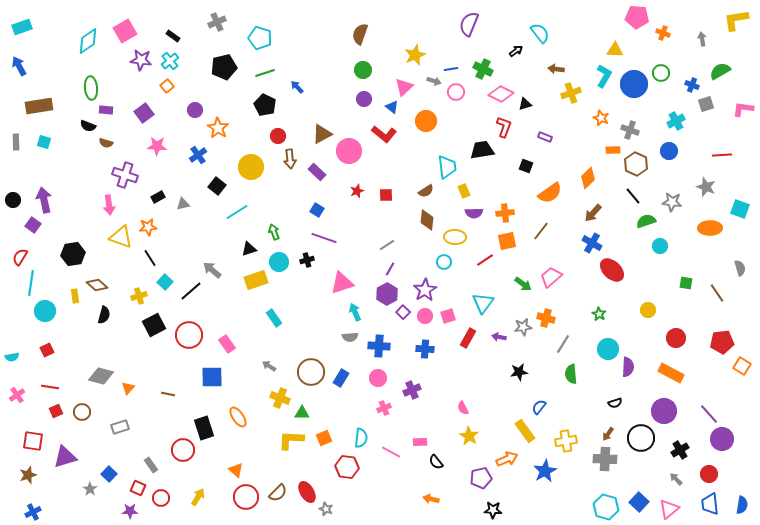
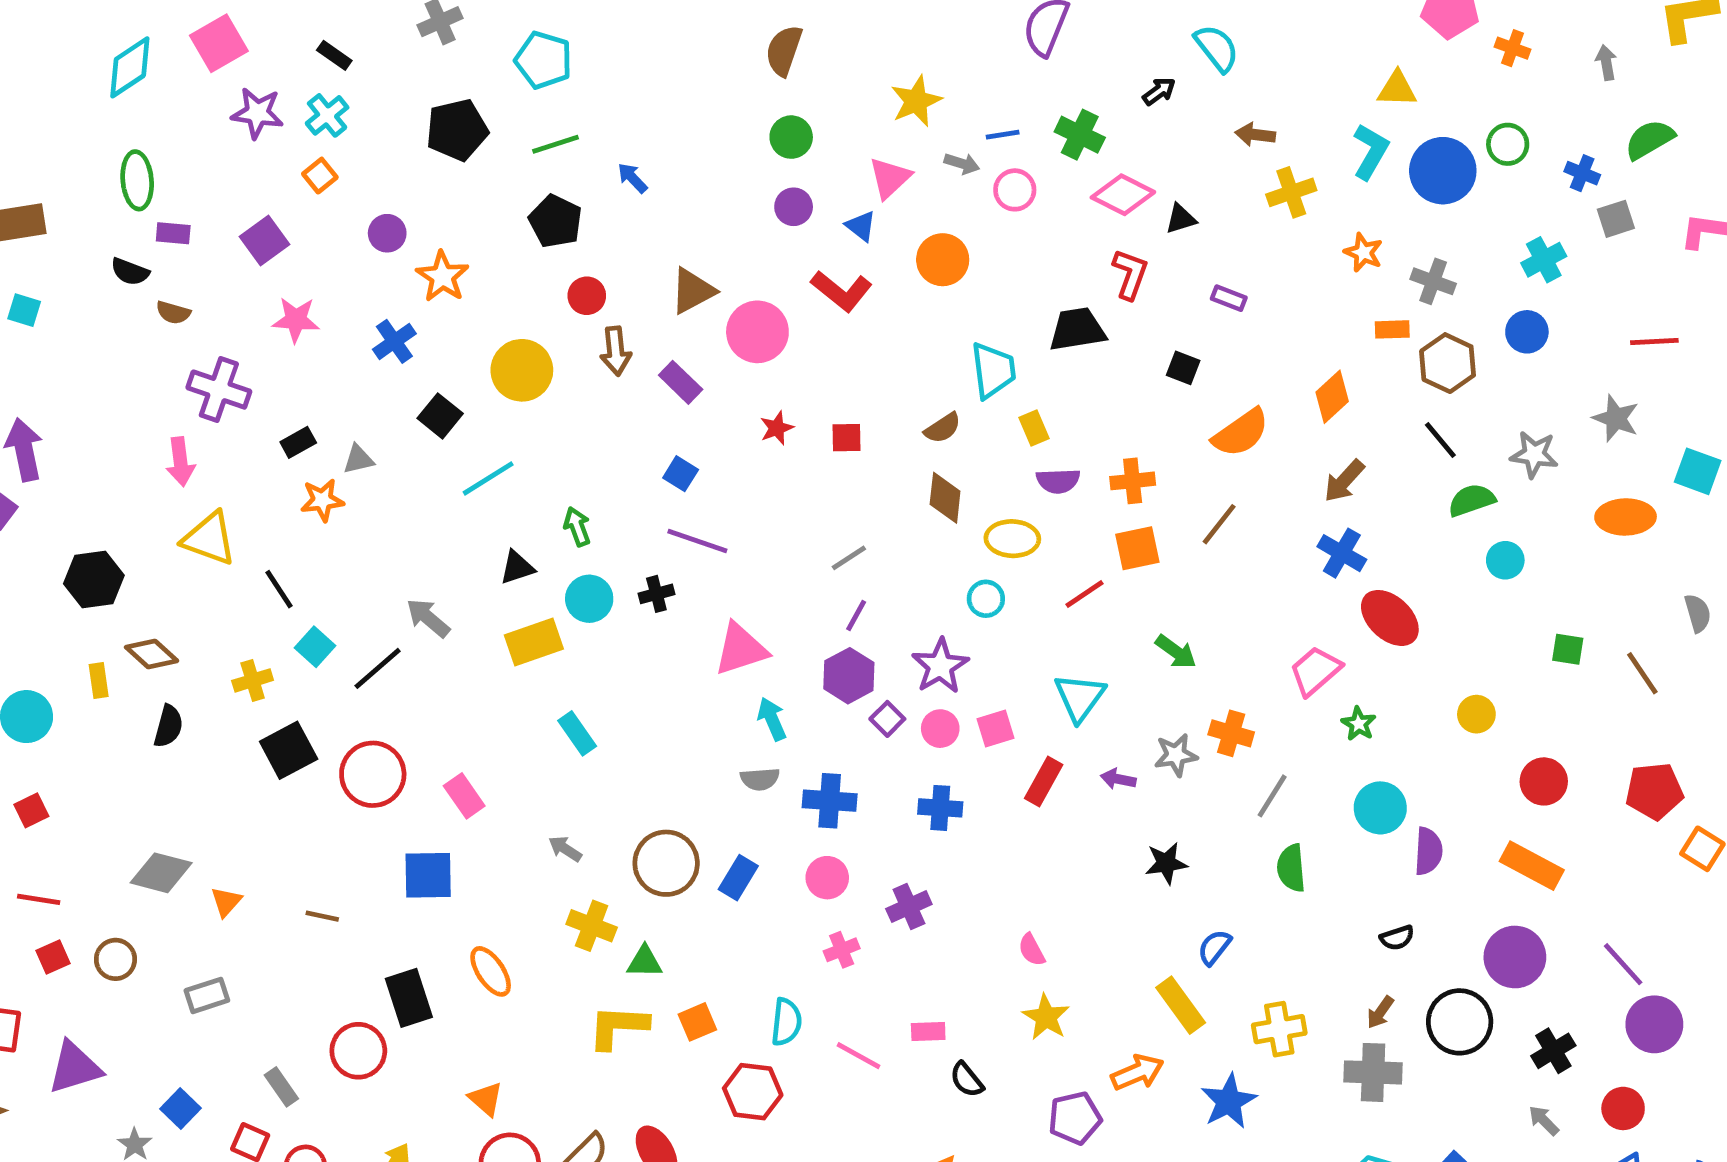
orange star: (148, 227) -> (322, 500), moved
pink trapezoid: (551, 277) -> (1315, 671), moved

